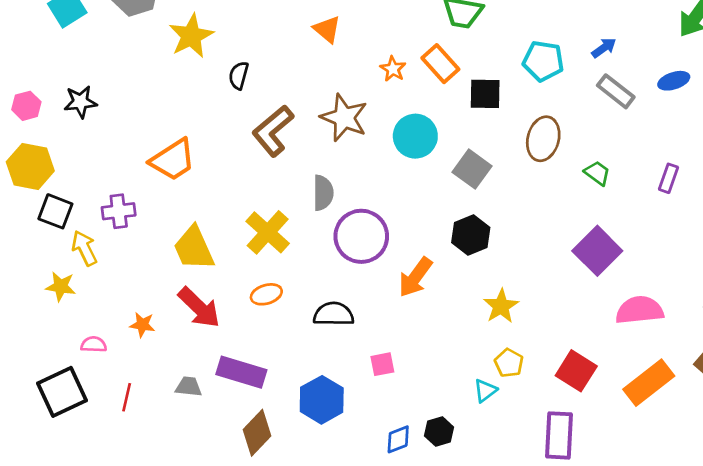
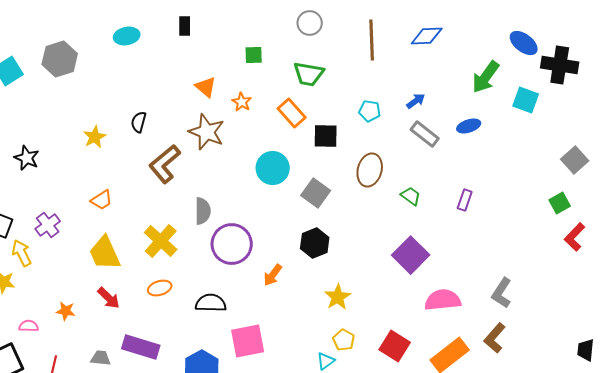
yellow star: (191, 36) -> (95, 137), moved, size x0.7
cyan pentagon: (543, 61) -> (370, 111), size x0.7
orange star: (393, 69) -> (242, 102), moved
black star: (80, 102) -> (27, 158), moved, turned 30
brown star: (344, 118) -> (207, 132), moved
orange trapezoid: (173, 160) -> (102, 200), moved, size x0.6
purple cross: (119, 211) -> (48, 225), turned -30
orange arrow: (415, 277) -> (273, 275), size x0.7
red arrow: (199, 308) -> (109, 298), size x0.7
pink square: (382, 364) -> (248, 341), size x1.8

